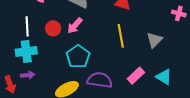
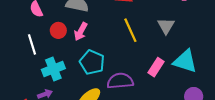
red circle: (53, 28) -> (58, 30), moved
cyan cross: (26, 52) -> (53, 69), moved
cyan triangle: (164, 77) -> (185, 61), size x1.4

